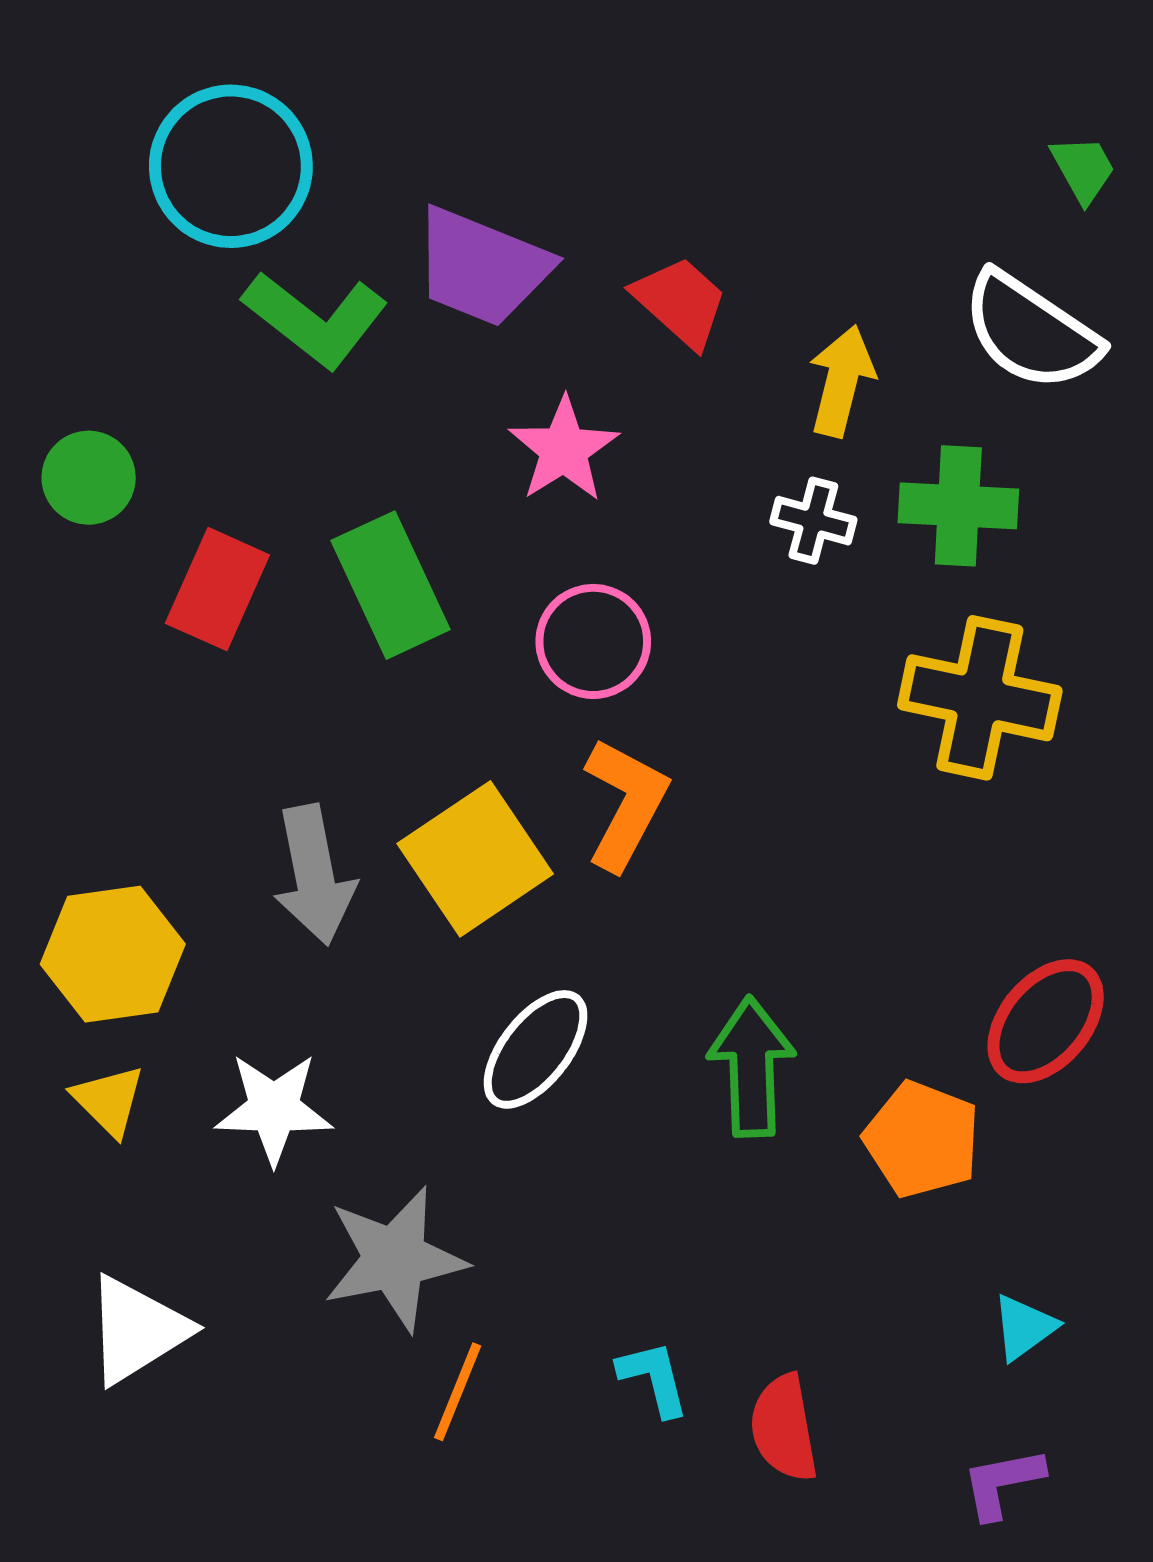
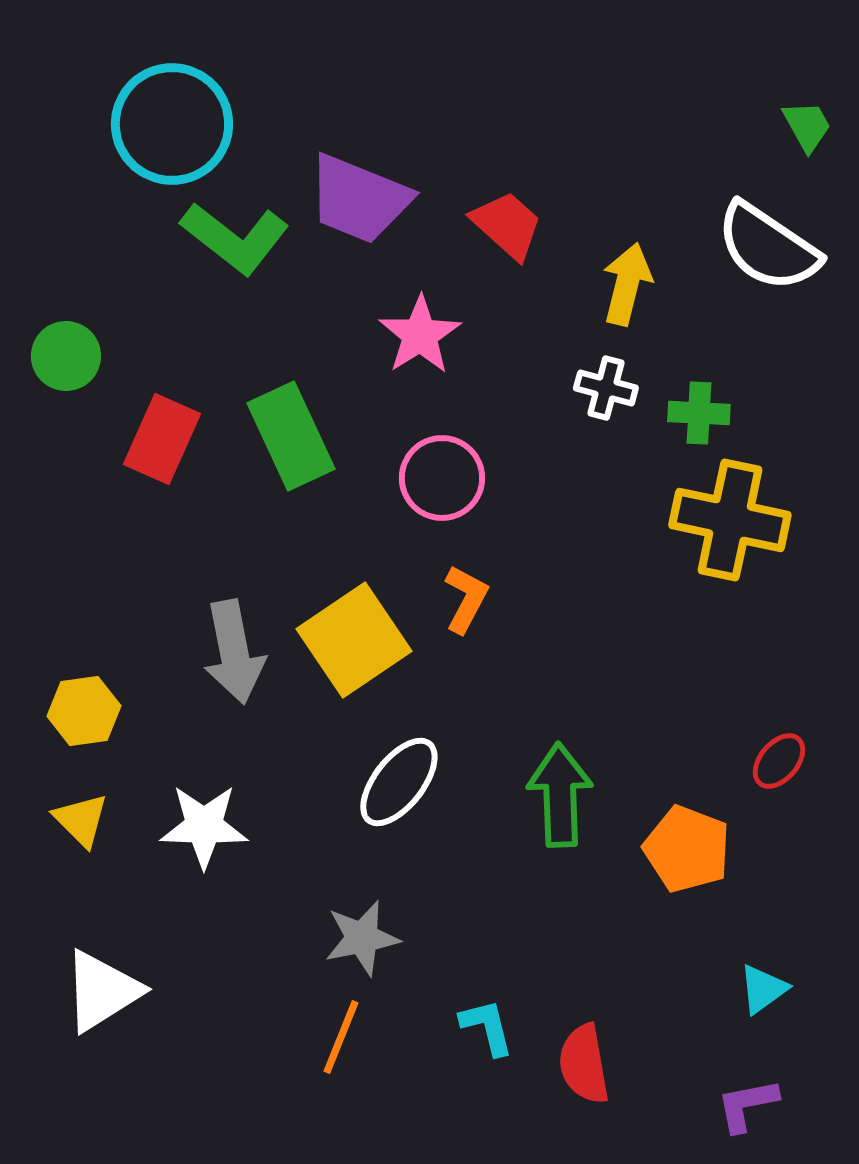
green cross: (958, 506) -> (699, 413), moved, size x0.7
orange L-shape: (625, 804) -> (466, 599), size x0.7
yellow hexagon: (113, 954) -> (84, 711), size x0.7
red ellipse: (1046, 1021) -> (779, 761), size x0.6
gray star: (395, 1259) -> (362, 938), moved, size x0.7

